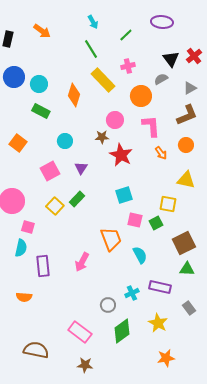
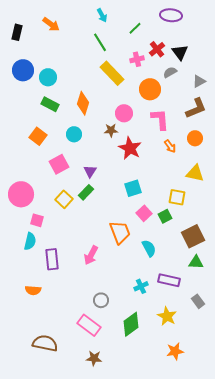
red cross: (194, 56) -> (157, 49), moved
orange diamond: (74, 95) -> (83, 103), moved
orange square: (18, 143) -> (38, 136), moved
purple triangle: (81, 168) -> (90, 171), moved
pink square: (135, 220) -> (144, 213), turned 35
gray circle: (108, 305) -> (101, 300), moved

